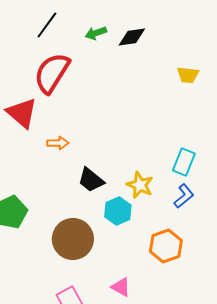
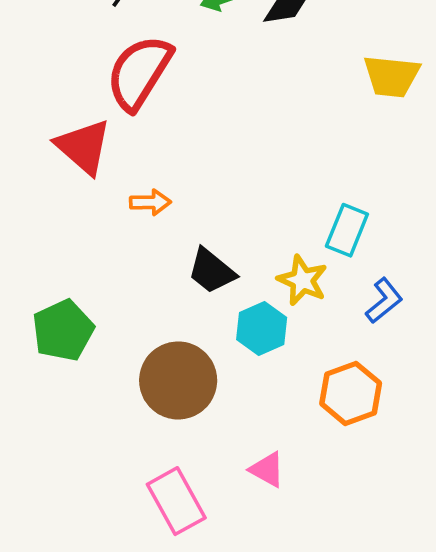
yellow trapezoid: (188, 75) -> (391, 76), size x1.4
cyan rectangle: (184, 162) -> (347, 230), moved

